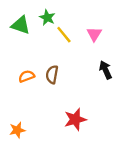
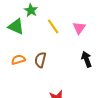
green star: (47, 18) -> (31, 10), moved
green triangle: (21, 25) -> (16, 27), moved

